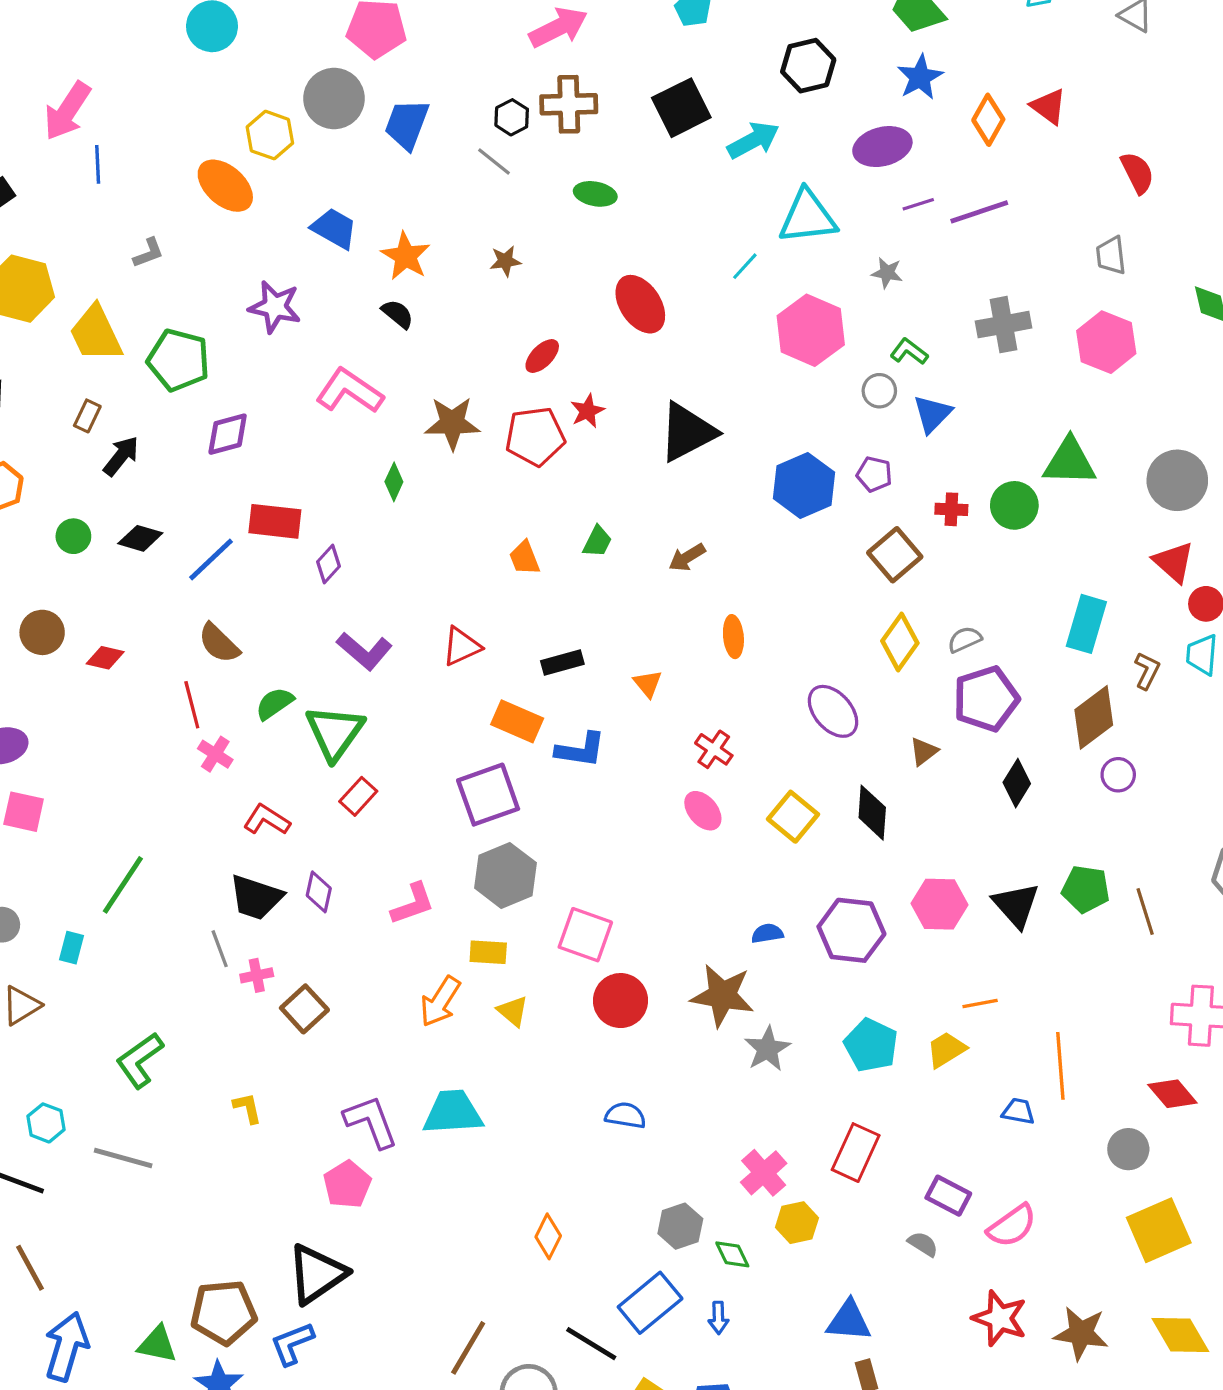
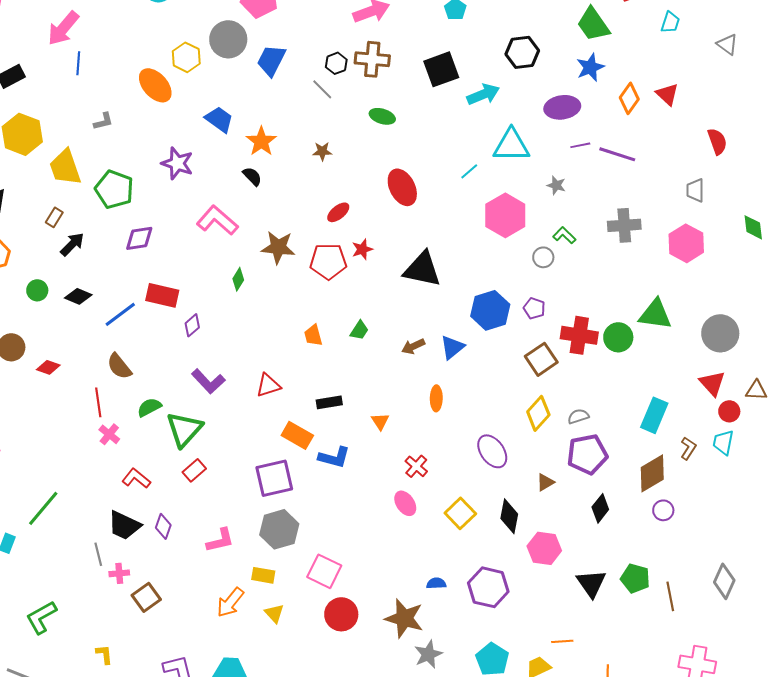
purple line: (979, 212) -> (617, 154), turned 30
blue triangle: (932, 414) -> (452, 347), moved
black triangle: (687, 432) -> (422, 269), turned 33
red cross: (951, 509) -> (579, 335), size x1.8
pink hexagon: (939, 904) -> (544, 548), moved

